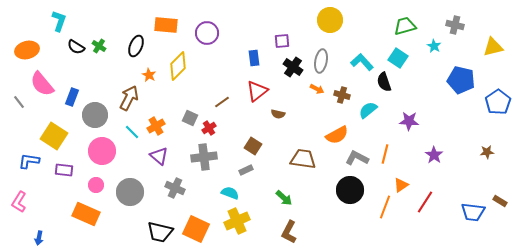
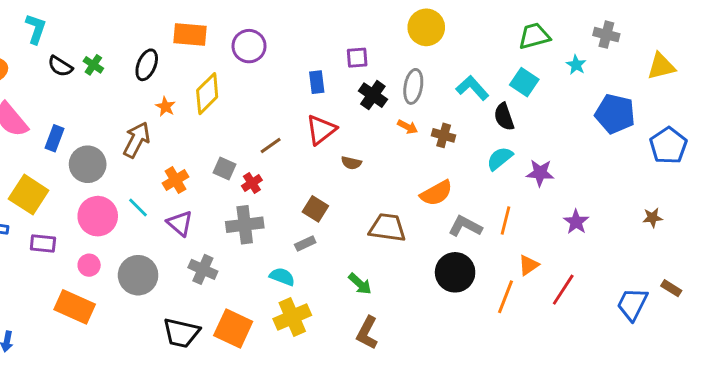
cyan semicircle: (368, 110) -> (500, 158), moved
cyan line: (132, 132) -> (138, 207), moved
blue trapezoid: (473, 212) -> (632, 304), turned 110

